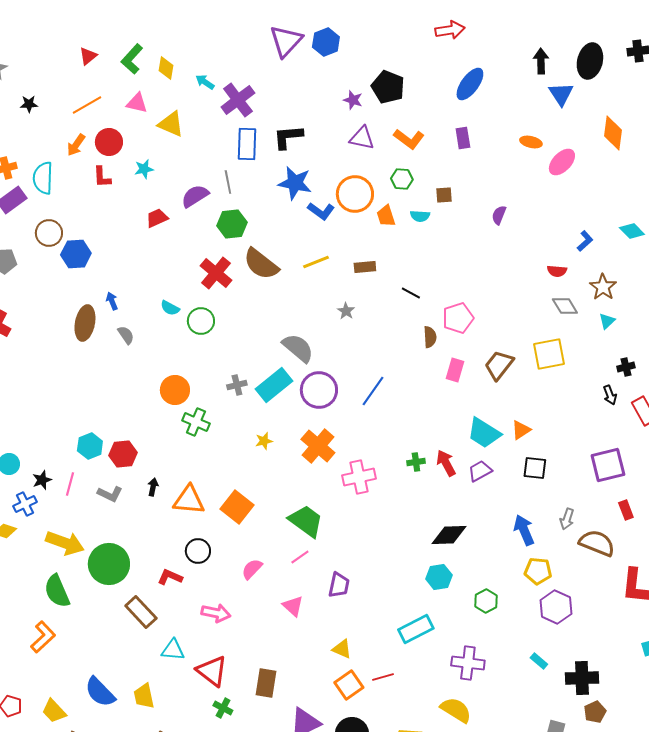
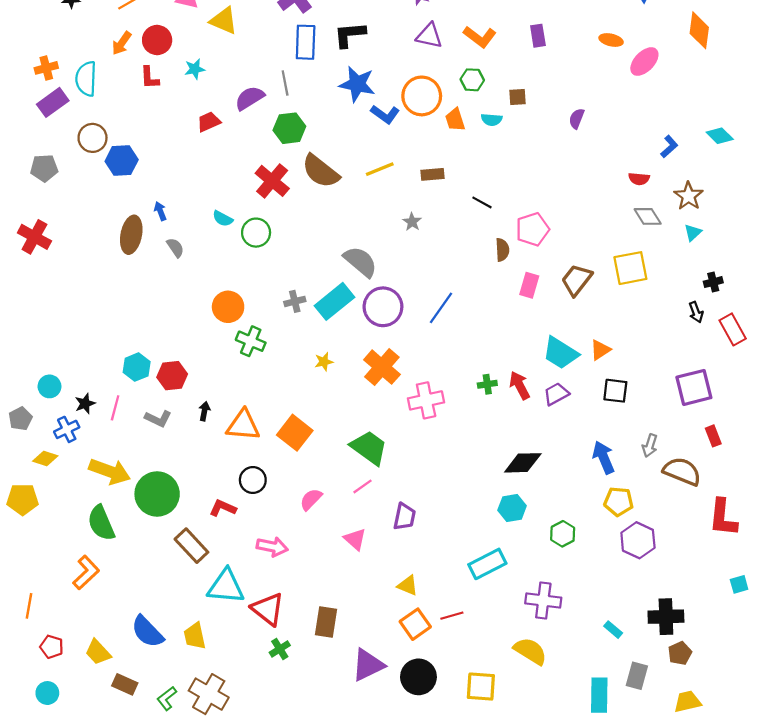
cyan triangle: (173, 650) -> (226, 587), size x1.5
cyan rectangle: (539, 661) -> (613, 630), moved
green cross: (223, 708) -> (280, 649), turned 30

